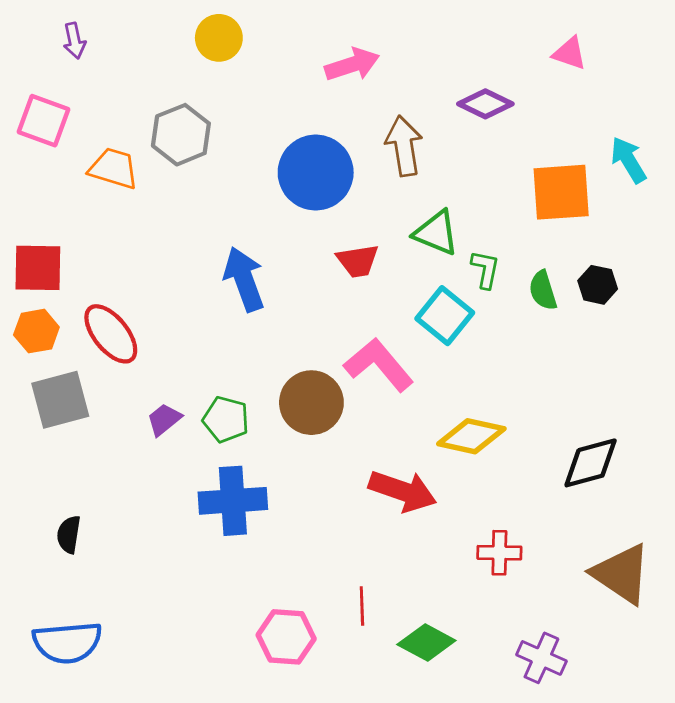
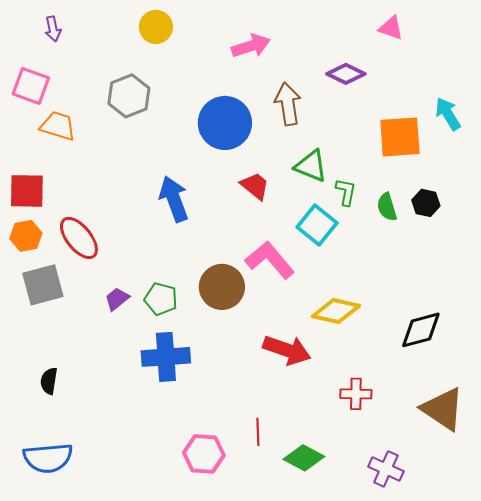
pink triangle: (570, 53) -> (391, 28), moved
orange trapezoid: (114, 168) -> (58, 126), moved
red trapezoid: (358, 261) -> (255, 186), turned -132

